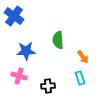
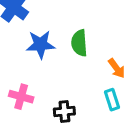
blue star: (26, 51) -> (41, 44), moved

